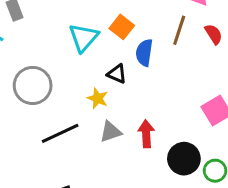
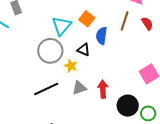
gray circle: (33, 85) -> (50, 51), moved

